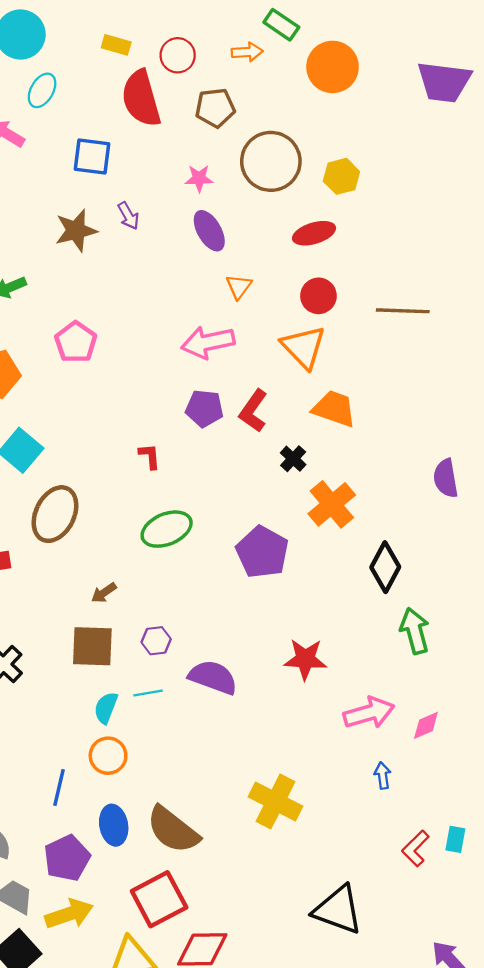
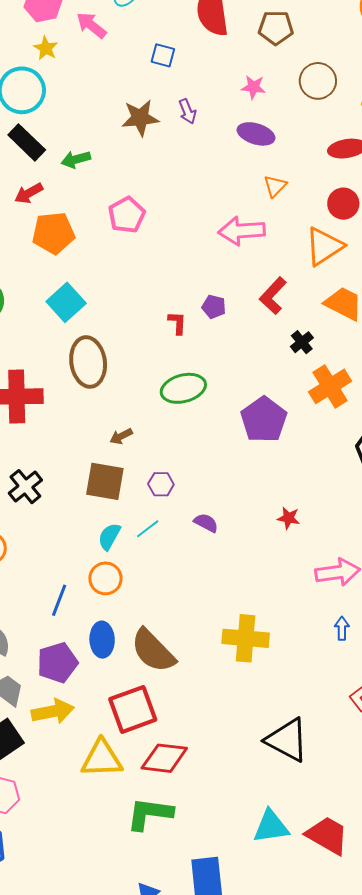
blue square: (92, 157) -> (163, 55), size x0.7
brown circle: (271, 161) -> (318, 81), size x0.7
purple ellipse: (209, 231) -> (256, 134), turned -51
orange triangle: (304, 347) -> (324, 246), turned 33
purple pentagon: (204, 408) -> (214, 307), moved, size x0.7
brown ellipse: (55, 514) -> (88, 362), turned -42
red star: (305, 659) -> (289, 518), size x0.6
purple semicircle: (213, 677) -> (206, 523), size x0.6
cyan line: (148, 693) -> (148, 529), turned -35
yellow cross: (275, 801) -> (246, 638), turned -30

